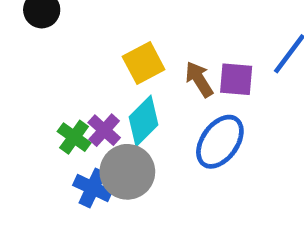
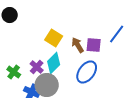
yellow square: (144, 63) -> (54, 38), turned -30
green cross: (74, 137) -> (14, 72), moved

